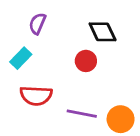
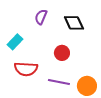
purple semicircle: (37, 24) -> (41, 17), moved
red circle: (86, 61) -> (62, 53), moved

